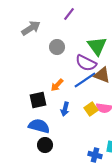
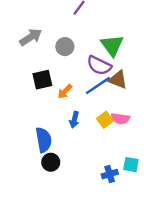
gray arrow: (31, 28) -> (31, 37), moved
black square: (38, 100) -> (42, 80), moved
blue semicircle: (39, 126) -> (44, 140), turned 65
blue cross: (95, 155) -> (110, 174), turned -32

